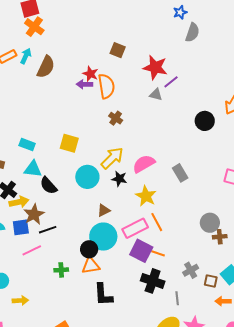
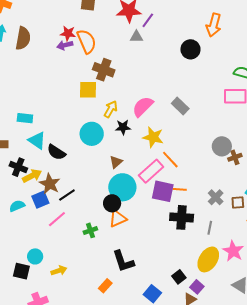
brown cross: (116, 118) -> (104, 70), size x1.5
yellow square: (69, 143) -> (88, 90), moved
yellow arrow: (112, 158) -> (111, 109), size x0.7
cyan triangle: (33, 169) -> (37, 140), turned 42
black L-shape: (103, 295) -> (123, 261), moved
gray line: (177, 298) -> (210, 228), turned 32

